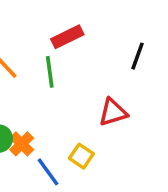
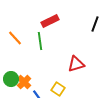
black line: (137, 56) -> (95, 24), moved

